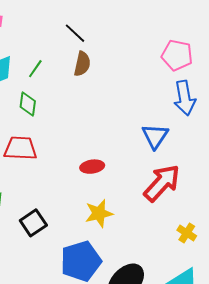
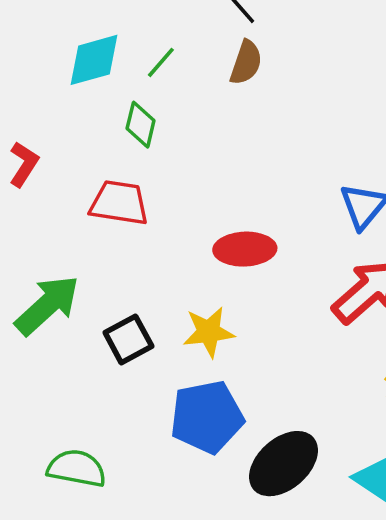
red ellipse: (92, 167) -> (245, 249), size x1.4
yellow star: (99, 213) -> (209, 332), moved

